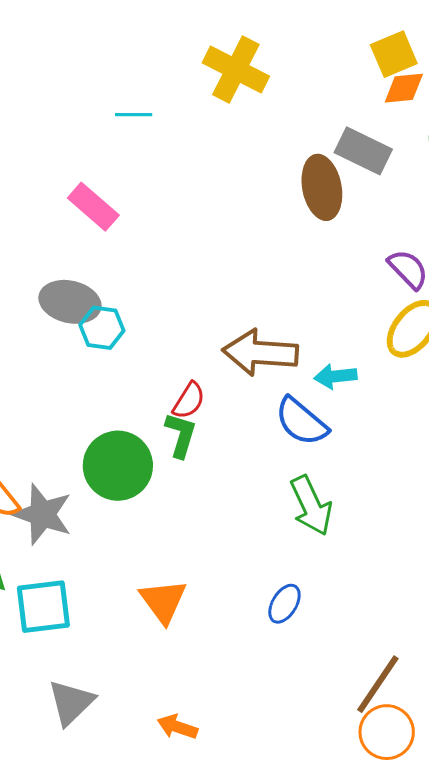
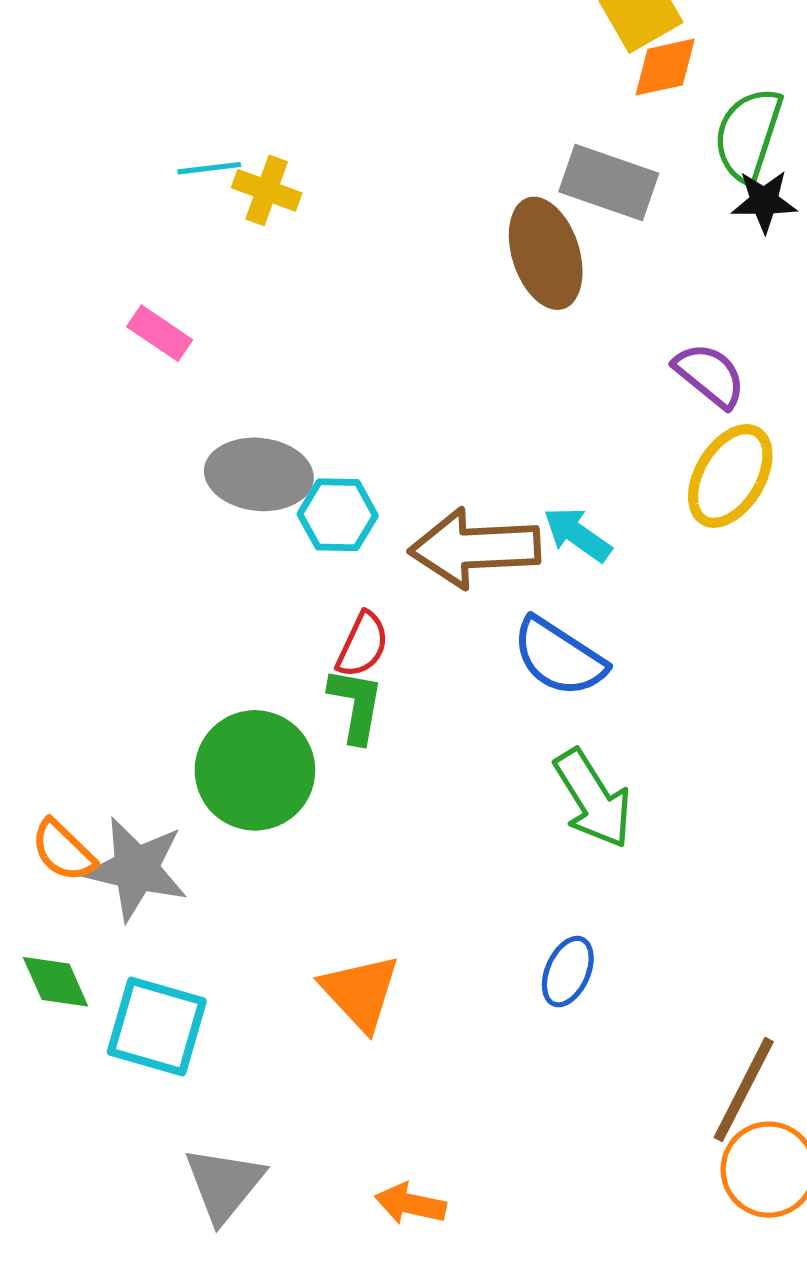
yellow cross: (236, 69) -> (267, 190), moved, size x0.6
pink rectangle: (93, 207) -> (160, 333), size x0.7
gray ellipse: (70, 302) -> (259, 474), moved
cyan hexagon: (102, 328) -> (338, 515), moved
cyan arrow: (335, 376) -> (577, 534), moved, turned 48
cyan square: (43, 607) -> (157, 1026), turned 30

